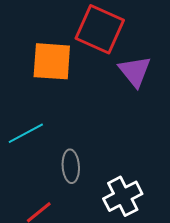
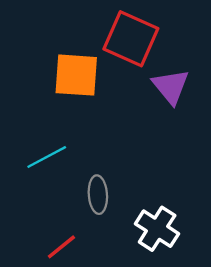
white cross: (123, 196) -> (157, 229), turned -30

